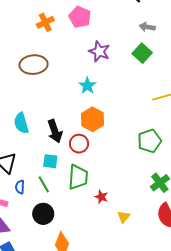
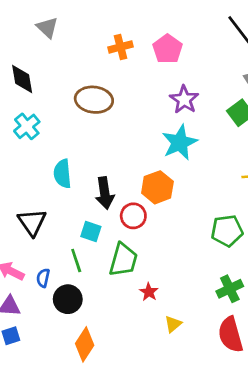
cyan star: (87, 86) -> (180, 142), moved, size x1.5
blue semicircle: (20, 187) -> (43, 278), moved

